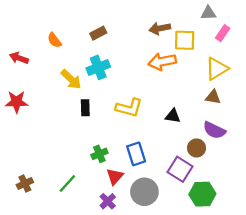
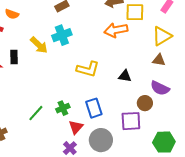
orange semicircle: (54, 40) -> (12, 14), moved, turned -32
black rectangle: (85, 108) -> (14, 57), moved
purple square: (180, 169) -> (131, 121), turned -35
green line: (67, 183) -> (36, 113), moved
green hexagon: (202, 194) -> (164, 142), moved

